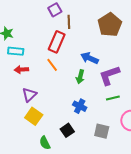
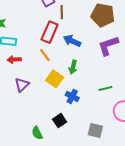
brown pentagon: (110, 25) -> (103, 15), turned -30
blue arrow: (90, 58) -> (72, 41), moved
purple L-shape: (109, 75) -> (108, 46), moved
yellow square: (34, 116) -> (54, 79), moved
gray square: (102, 131) -> (95, 130), moved

